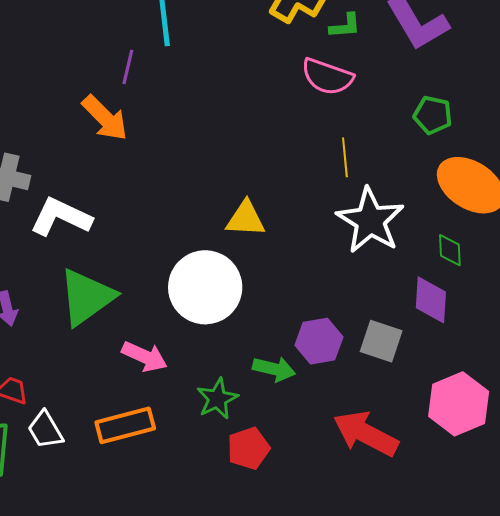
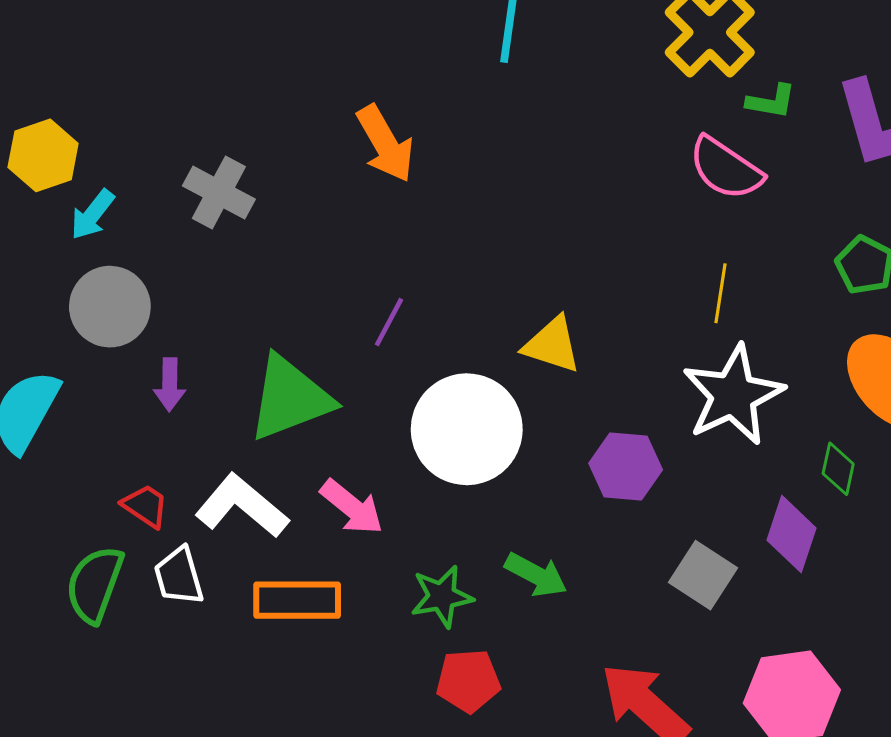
purple line: (128, 67) -> (389, 322), moved
white L-shape: (61, 217) -> (242, 506), moved
purple hexagon: (319, 341) -> (626, 466), moved

